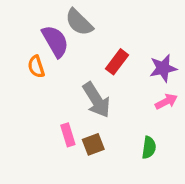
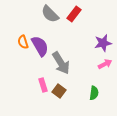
purple semicircle: (55, 41) -> (40, 46), moved
red rectangle: (117, 62) -> (74, 14), moved
brown square: (93, 144) -> (59, 91), turned -32

